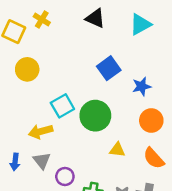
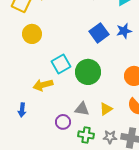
blue star: (142, 86) -> (124, 31), moved
yellow triangle: (117, 150) -> (106, 109), moved, turned -40
gray triangle: (42, 161) -> (82, 109), moved, turned -42

